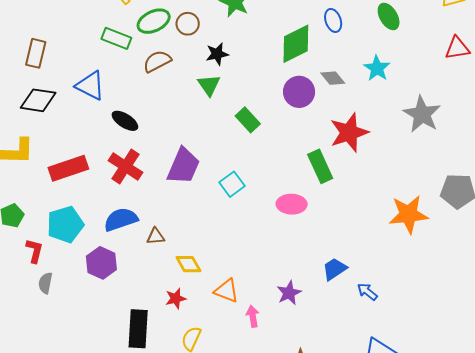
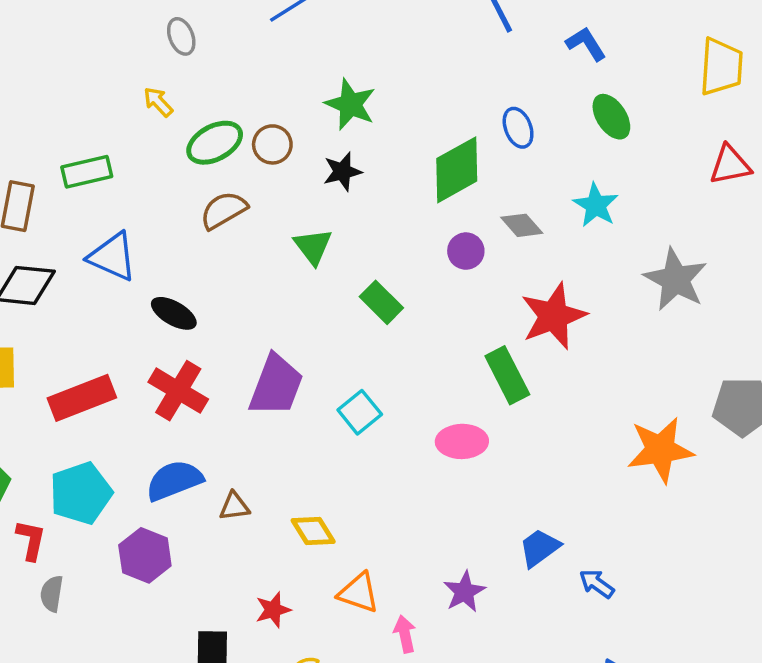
green rectangle: (116, 38) -> (87, 172), moved, turned -32
black star: (217, 54) -> (342, 172), moved
purple circle: (299, 92) -> (466, 251), size x0.7
yellow diamond: (188, 264) -> (313, 531), moved

